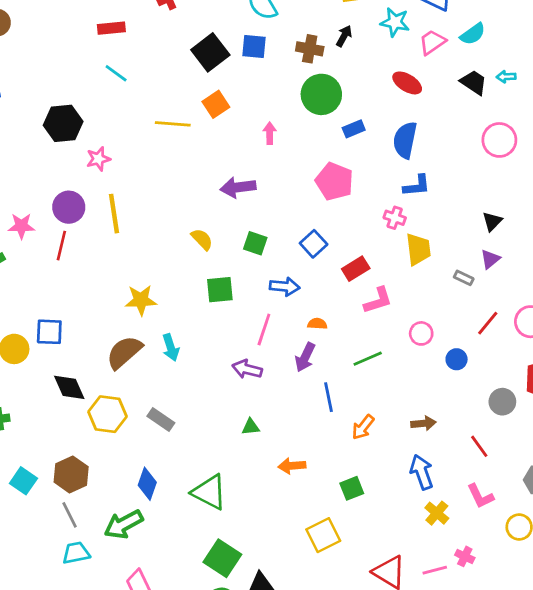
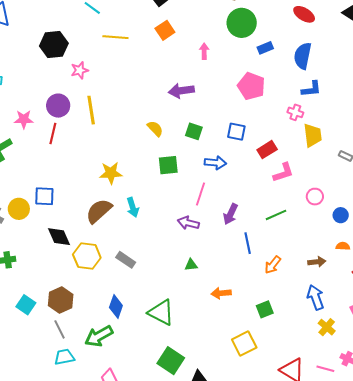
yellow line: (173, 124) -> (115, 37), moved
blue square: (314, 244) -> (236, 132), turned -36
orange semicircle: (317, 324) -> (343, 246), moved
pink line: (435, 570) -> (325, 369), turned 30

